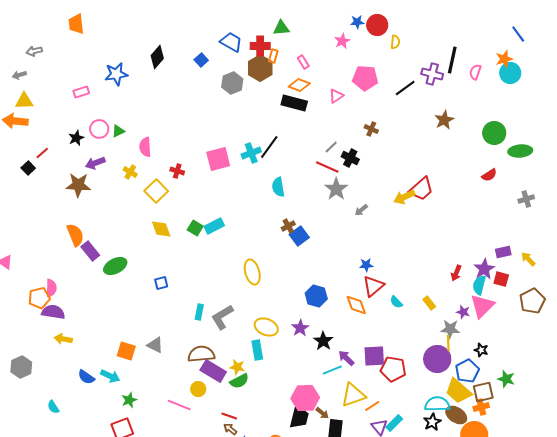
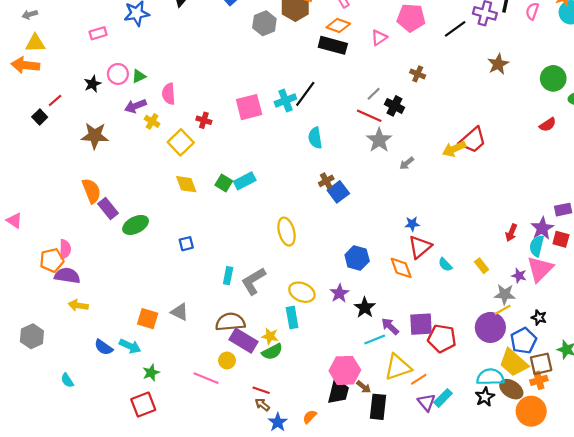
purple arrow: (95, 163) -> (136, 106), moved
yellow line: (448, 343) -> (503, 310), turned 63

